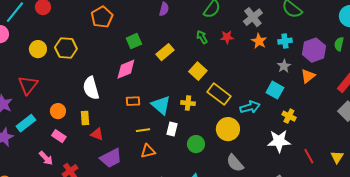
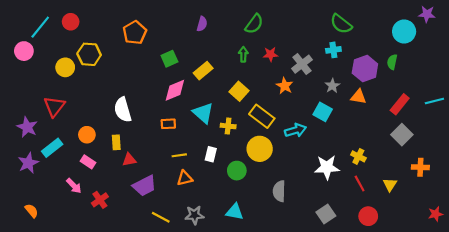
gray cross: (253, 17) -> (302, 64), moved
green arrow: (202, 37) -> (243, 54), turned 32
orange star: (259, 41) -> (285, 86), moved
cyan cross: (285, 41) -> (333, 50), moved
yellow hexagon: (66, 48) -> (89, 54), moved
pink diamond: (126, 69) -> (175, 90), moved
orange triangle: (308, 76) -> (358, 97), turned 49
cyan triangle: (161, 105) -> (203, 113), moved
yellow cross: (289, 116) -> (358, 156), moved
yellow circle: (228, 129) -> (260, 149), moved
red triangle: (97, 134) -> (129, 160), turned -32
gray semicircle: (235, 163) -> (279, 191), turned 42

